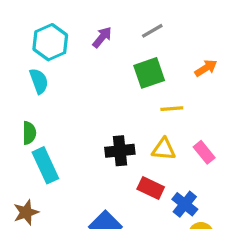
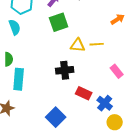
green square: (149, 73) -> (59, 22), moved
yellow triangle: (164, 149) -> (78, 45), moved
cyan rectangle: (45, 165) -> (19, 79), turned 30

